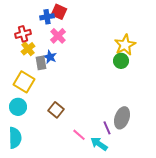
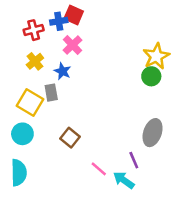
red cross: (23, 34) -> (34, 30), moved
gray rectangle: (41, 63) -> (51, 93), moved
gray ellipse: (122, 118) -> (153, 133), moved

